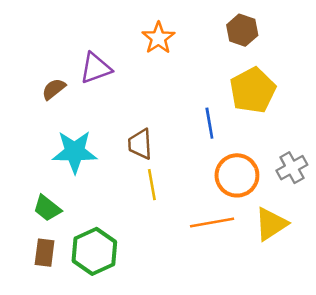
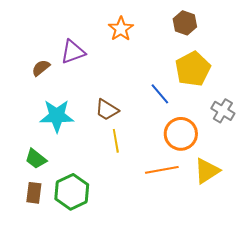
blue line: (209, 123) -> (160, 94), turned -30
brown trapezoid: (140, 144) -> (107, 110), turned -55
gray cross: (292, 168) -> (223, 111), moved, turned -30

